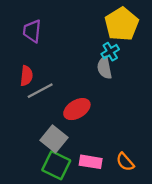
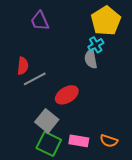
purple trapezoid: (32, 31) -> (40, 21), moved, turned -30
orange semicircle: (125, 162) -> (109, 141), turned -30

